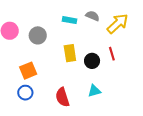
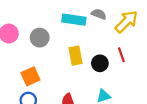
cyan rectangle: (70, 20) -> (74, 20), size x1.5

